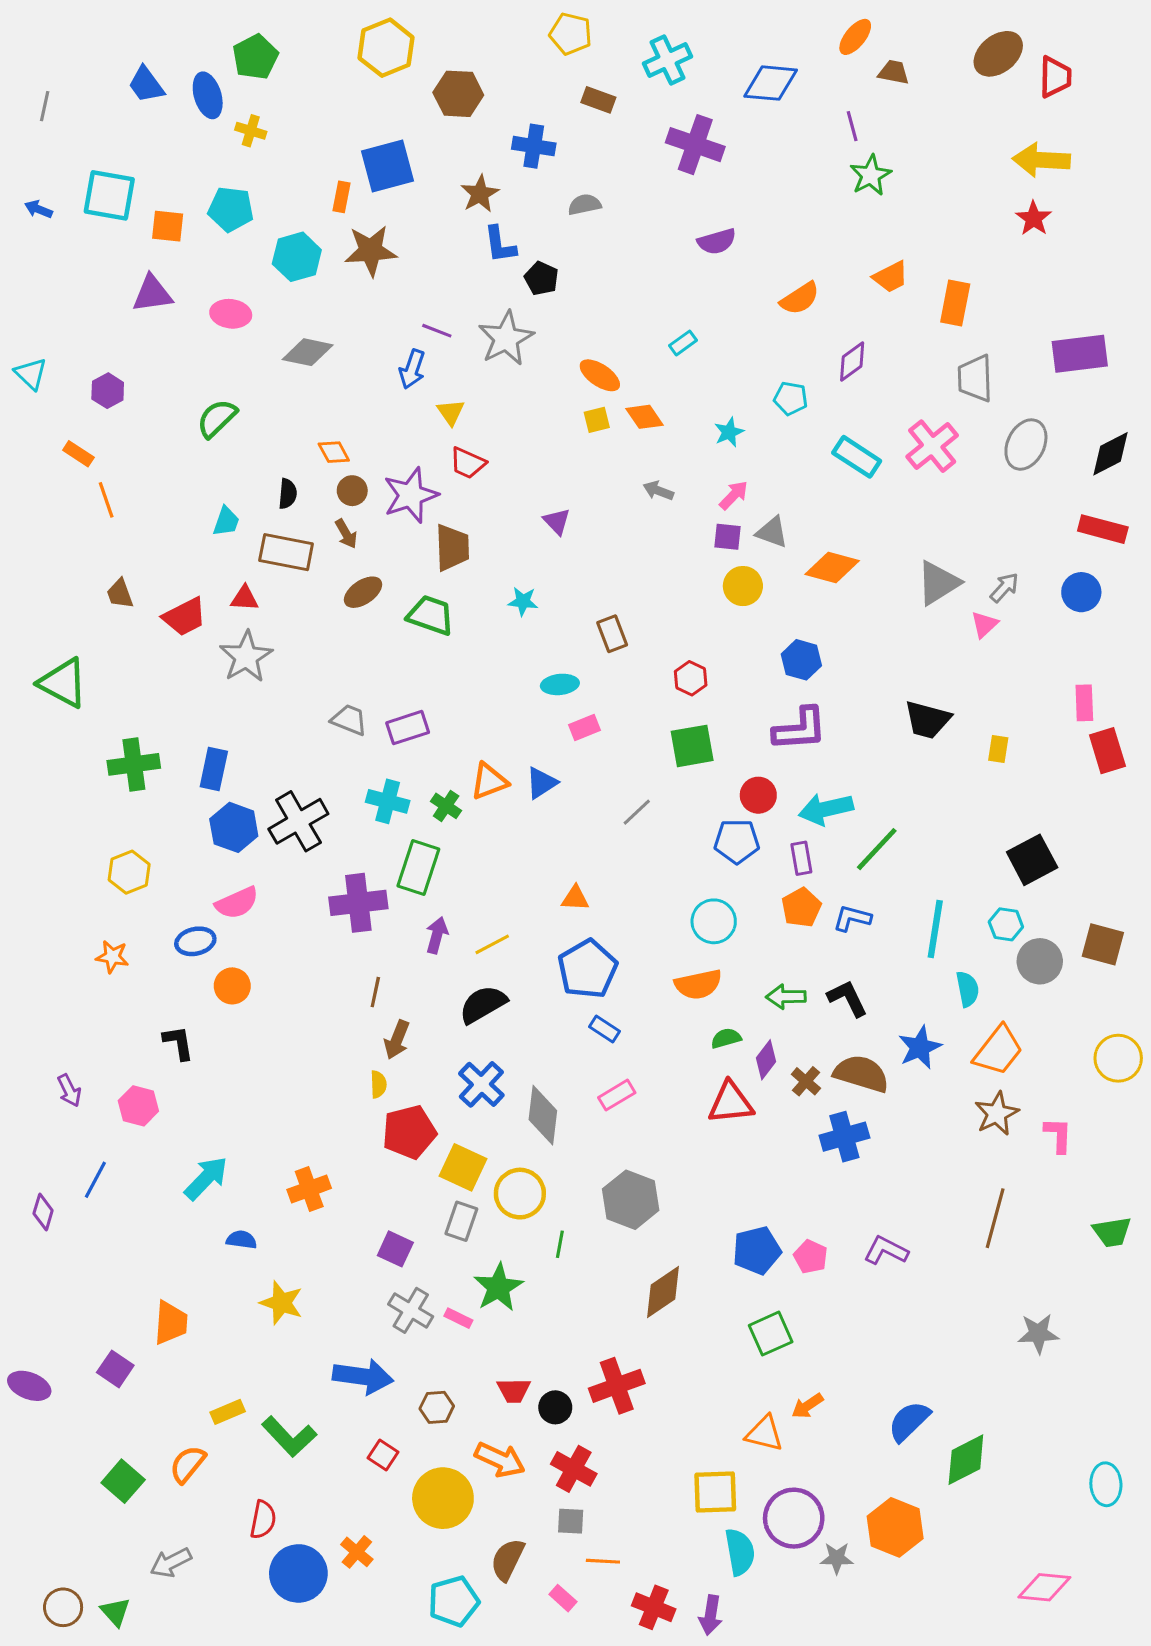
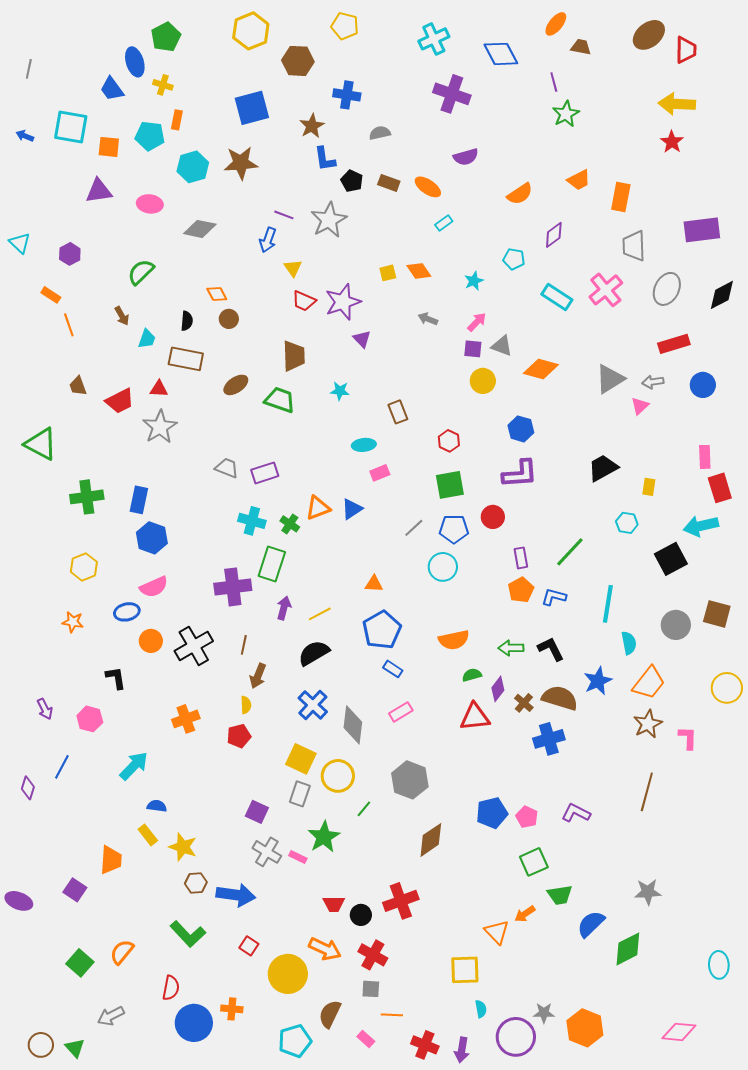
yellow pentagon: (571, 34) -> (345, 26), moved
blue diamond: (771, 83) -> (501, 54), turned 57
blue trapezoid: (146, 85) -> (112, 89), moved
brown rectangle: (598, 100) -> (389, 183), moved
orange rectangle: (341, 197) -> (177, 120), moved
orange ellipse: (600, 375) -> (428, 187), moved
purple star: (411, 495) -> (343, 302), moved
red rectangle: (1103, 529) -> (674, 344), moved, turned -32
brown arrow: (346, 534) -> (122, 316), moved
gray arrow: (1004, 588) -> (653, 382), turned -140
black trapezoid: (927, 720) -> (603, 468), turned 136
cyan arrow: (826, 809) -> (701, 526), moved
black cross: (298, 821) -> (194, 646), moved
blue pentagon: (737, 841) -> (454, 529), moved
cyan circle: (714, 921) -> (443, 567), moved
cyan hexagon: (1006, 924) -> (627, 523), moved
red pentagon: (409, 1132) -> (239, 736), moved, size x0.7
orange cross: (309, 1189) -> (186, 719), moved
green trapezoid: (1112, 1232) -> (560, 895), moved
green line: (560, 1244) -> (364, 809), turned 30
green square: (771, 1334) -> (534, 862), moved
gray star: (1038, 1334) -> (648, 892), moved
brown hexagon: (437, 1407) -> (196, 883), moved
yellow rectangle: (228, 1412) -> (148, 835), moved, turned 75
orange triangle: (764, 1434) -> (497, 932), turned 32
purple circle: (794, 1518) -> (516, 1037), moved
orange hexagon: (895, 1527) -> (585, 1028), moved
orange cross: (357, 1552) -> (232, 1009), turned -35
cyan semicircle: (740, 1552) -> (481, 1009), size x0.6

